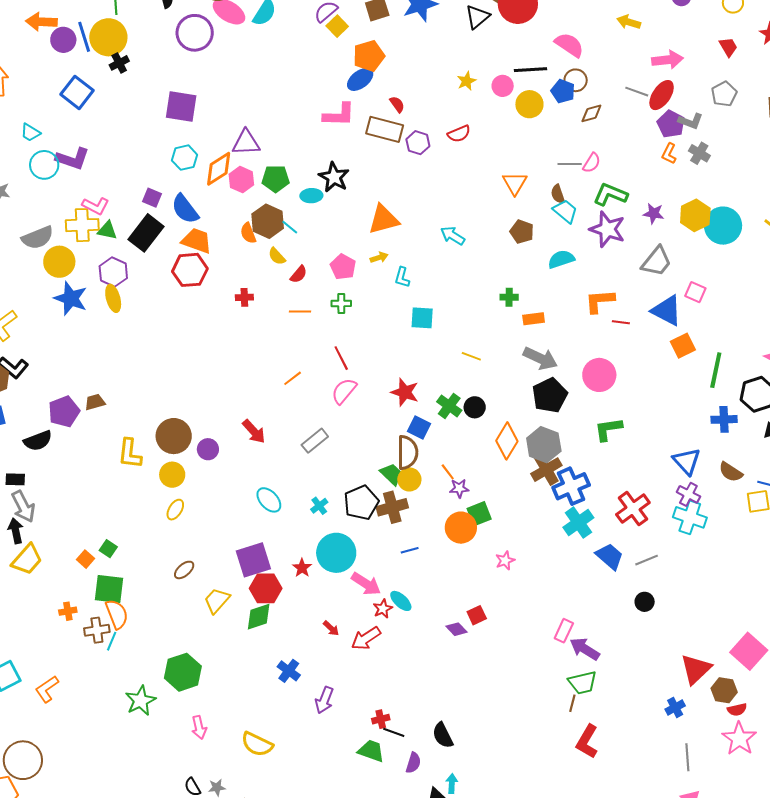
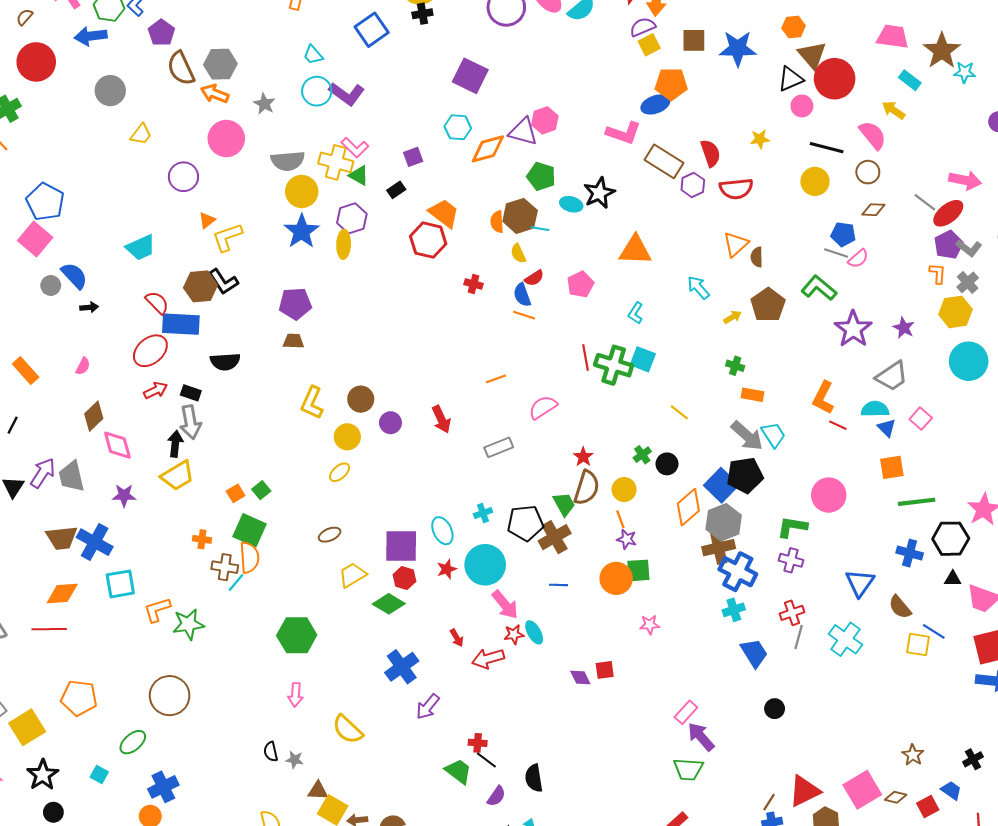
yellow arrow: (629, 22) -> (894, 110), moved
pink circle: (503, 86) -> (802, 106), moved
blue pentagon: (563, 91) -> (843, 234), moved, turned -30
red semicircle: (397, 104) -> (710, 153), moved, size x1.5
red semicircle: (459, 134) -> (736, 189), size x1.4
orange L-shape: (669, 154) -> (938, 273), turned 140
pink hexagon: (241, 180) -> (545, 120), moved
orange triangle: (515, 183) -> (736, 244), moved
brown semicircle: (558, 194) -> (757, 257), moved
green L-shape: (610, 194) -> (819, 288), moved
purple square: (152, 198) -> (413, 157), turned 30
blue semicircle: (185, 209) -> (522, 295), moved, size x0.7
cyan trapezoid: (565, 211) -> (773, 435), moved
yellow hexagon: (695, 215) -> (956, 312), moved
cyan line: (290, 227) -> (540, 229), turned -48
brown pentagon: (522, 232) -> (768, 305), size x1.4
black rectangle: (146, 233) -> (396, 190), size x0.5
yellow arrow: (379, 258) -> (732, 317), moved, turned -30
cyan semicircle: (561, 259) -> (875, 409), moved
orange L-shape: (600, 301) -> (823, 398), turned -76
green cross: (341, 303) -> (614, 365), moved, size x1.8
blue triangle: (667, 311) -> (887, 428), size x0.6
red line: (341, 358) -> (585, 358), moved
green line: (716, 370) -> (917, 502), turned 54
pink circle: (599, 375) -> (829, 495), moved
red star: (405, 392) -> (583, 457), moved, size x0.7
green cross: (449, 406) -> (642, 455), size x0.7
purple pentagon: (64, 412) -> (295, 304), moved
blue square: (419, 428) -> (721, 485), moved, size x1.4
brown circle: (174, 436) -> (361, 399), size x0.7
yellow circle: (409, 479) -> (624, 490), moved
blue cross: (571, 486) -> (738, 572), turned 33
purple cross: (688, 494) -> (791, 560), moved, turned -30
cyan ellipse: (269, 500) -> (442, 531), moved
brown cross: (392, 507) -> (555, 537), turned -32
red cross: (633, 508) -> (792, 613), size x0.7
cyan cross: (578, 523) -> (734, 610), size x0.7
gray line: (647, 560) -> (799, 637), moved, turned -70
red hexagon: (266, 588) -> (404, 578), size x0.7
green diamond: (259, 617) -> (389, 604), turned 32
blue cross: (289, 671) -> (402, 667), size x1.4
green star: (141, 701) -> (188, 624), moved
brown line: (572, 703) -> (769, 802), moved
brown circle: (23, 760) -> (170, 696), moved

